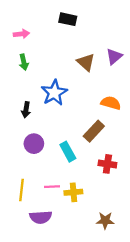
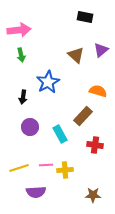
black rectangle: (68, 19) -> (85, 17), moved
pink arrow: (21, 34) -> (19, 30), size x1.6
yellow line: (21, 190) -> (19, 168), turned 66

